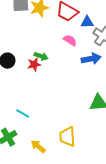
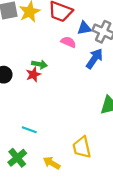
blue triangle: (87, 22) -> (84, 28), moved
blue arrow: (91, 59) -> (94, 59), turned -36

